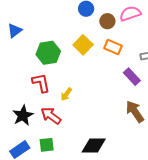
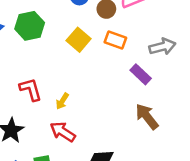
green hexagon: (48, 53) -> (30, 26), moved
red arrow: (51, 116) -> (63, 132), moved

